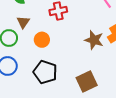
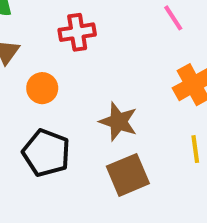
brown star: (94, 40) -> (118, 122), moved

